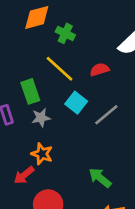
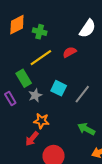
yellow line: (59, 69) -> (41, 58), turned -65
cyan square: (76, 103) -> (59, 88), moved
gray line: (106, 115) -> (82, 94), moved

